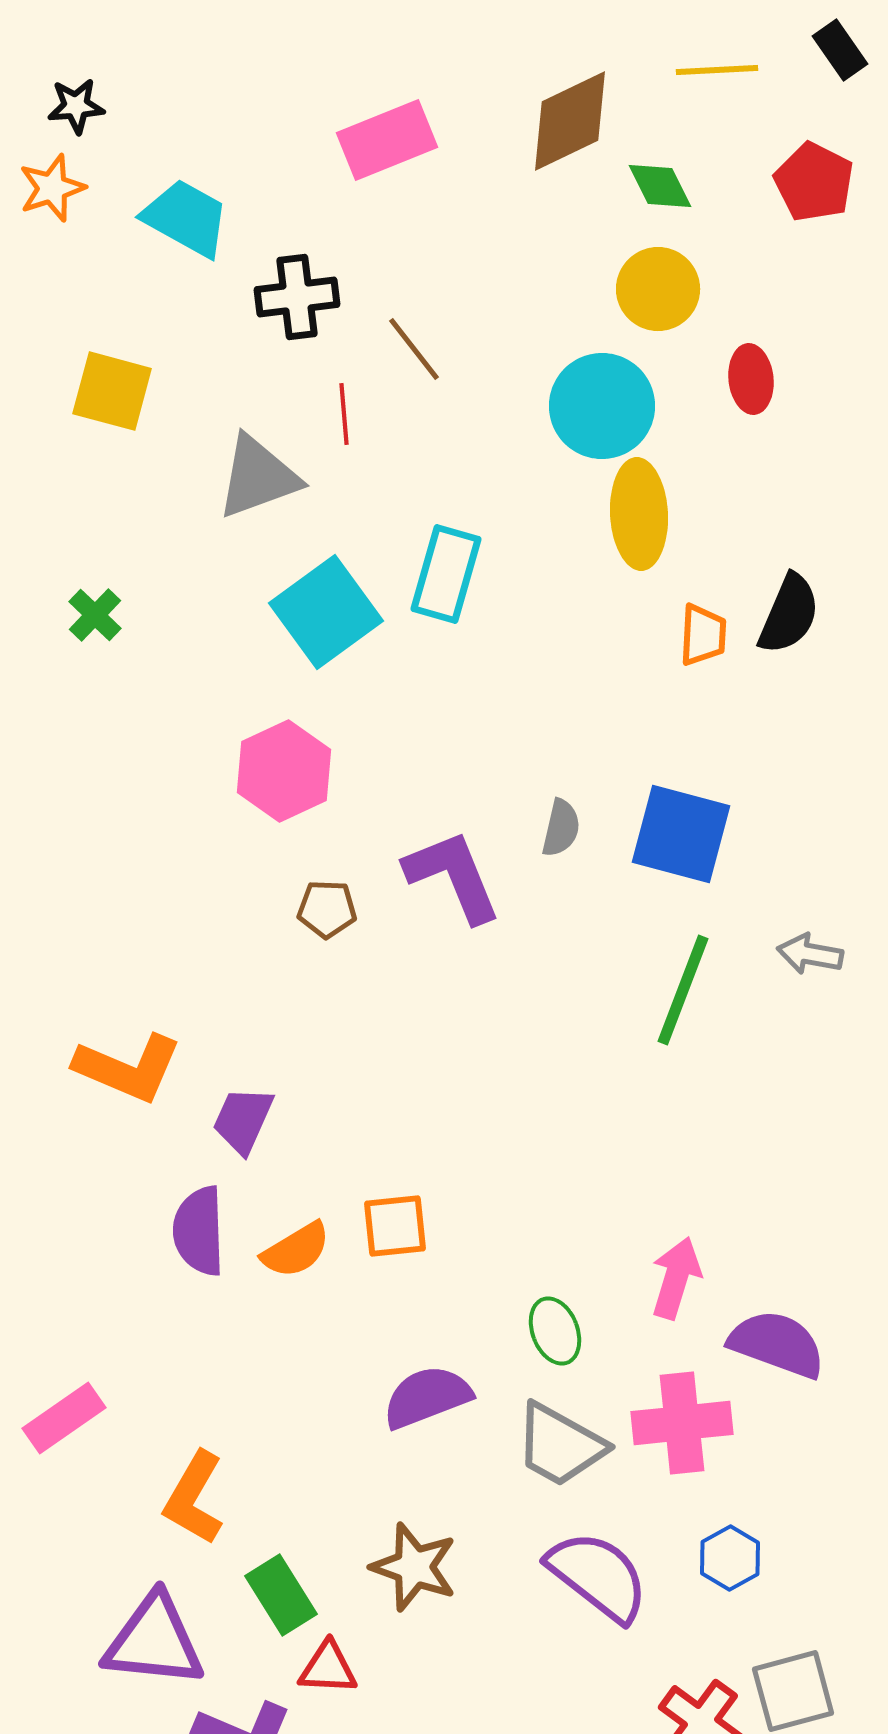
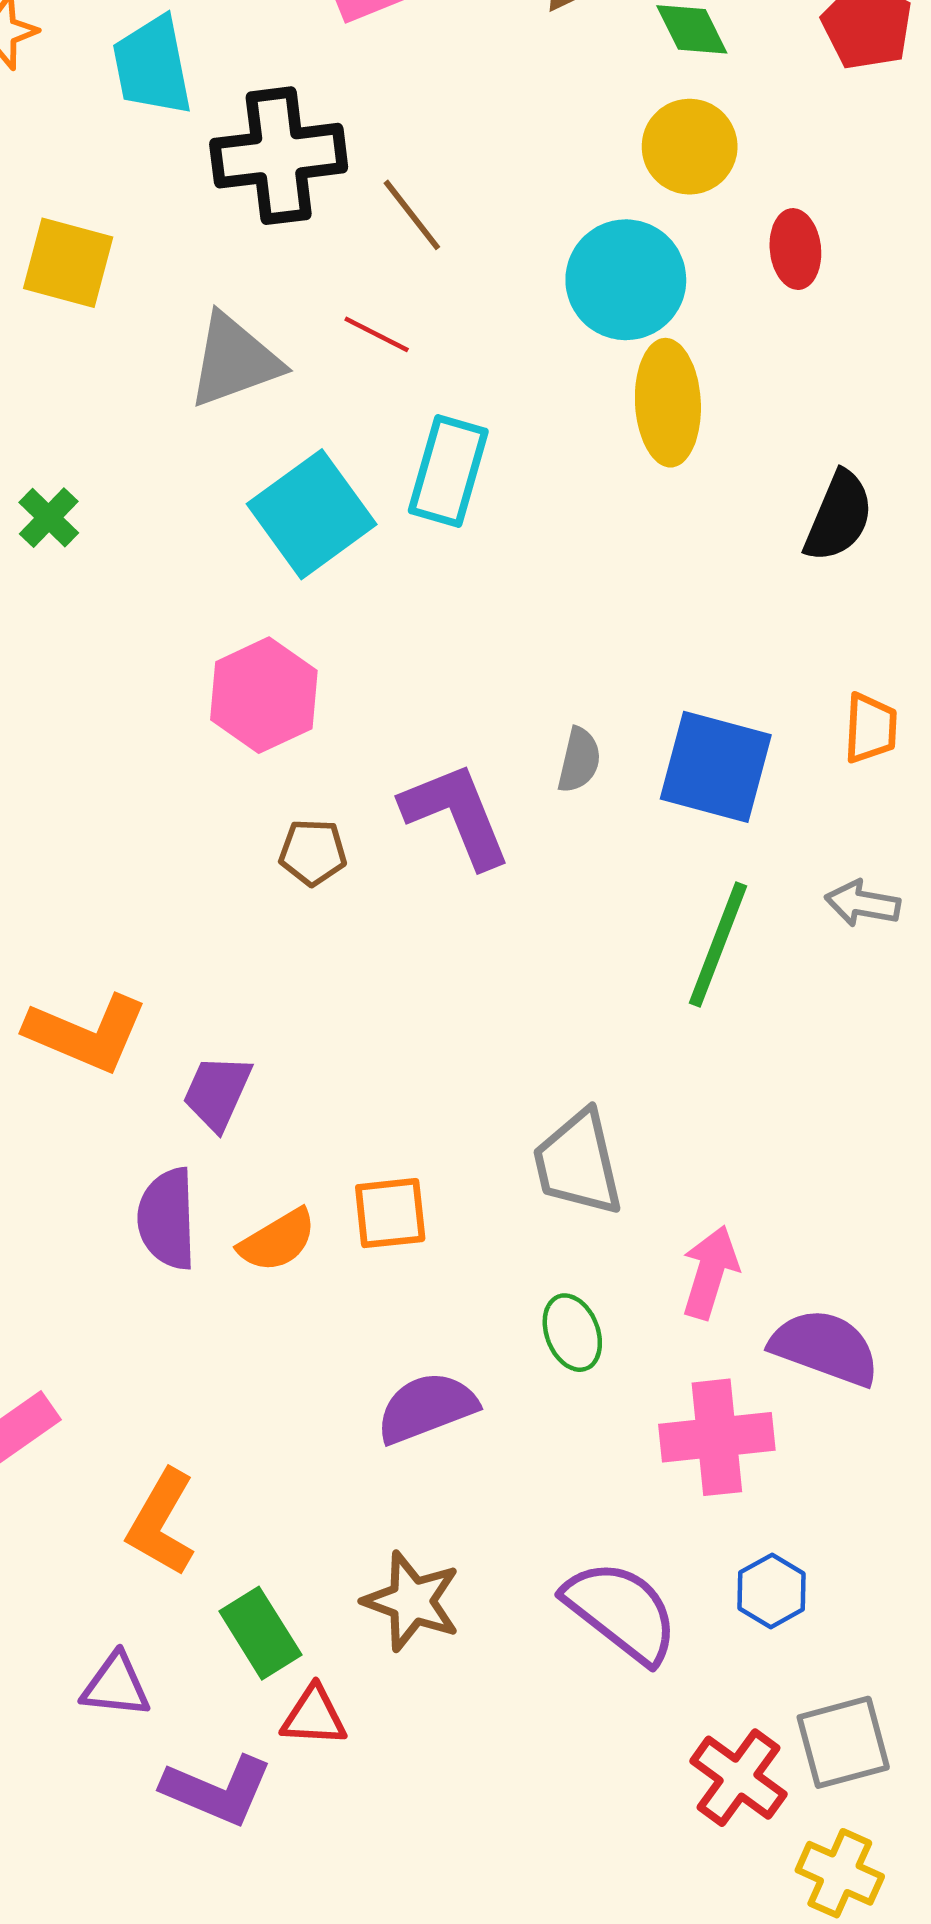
cyan trapezoid: (186, 218) -> (152, 66), turned -130
black cross: (297, 297) -> (279, 156), size x1.4
red line: (344, 414) -> (377, 334), moved, turned -58
orange trapezoid: (703, 635) -> (871, 728), moved
gray trapezoid: (560, 1445) -> (578, 1163), moved, turned 48
purple triangle: (154, 1641) -> (116, 1685), size x0.6

